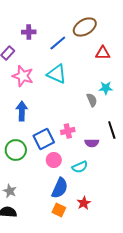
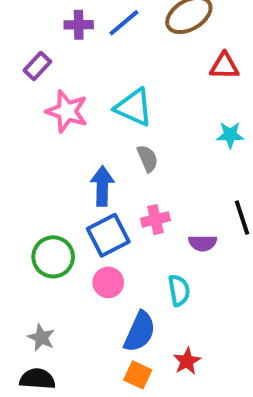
blue line: (58, 43) -> (124, 23), moved
gray semicircle: (92, 100) -> (148, 159), moved
blue arrow: (22, 111) -> (102, 186), moved
pink circle: (54, 160) -> (108, 282), moved
cyan semicircle: (80, 167) -> (179, 290), turned -77

